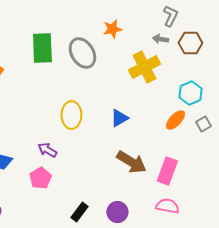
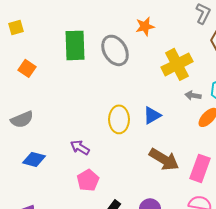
gray arrow: (160, 39) -> (193, 95), moved
yellow ellipse: (71, 115) -> (119, 119), moved
pink pentagon: (40, 178) -> (88, 180), moved

